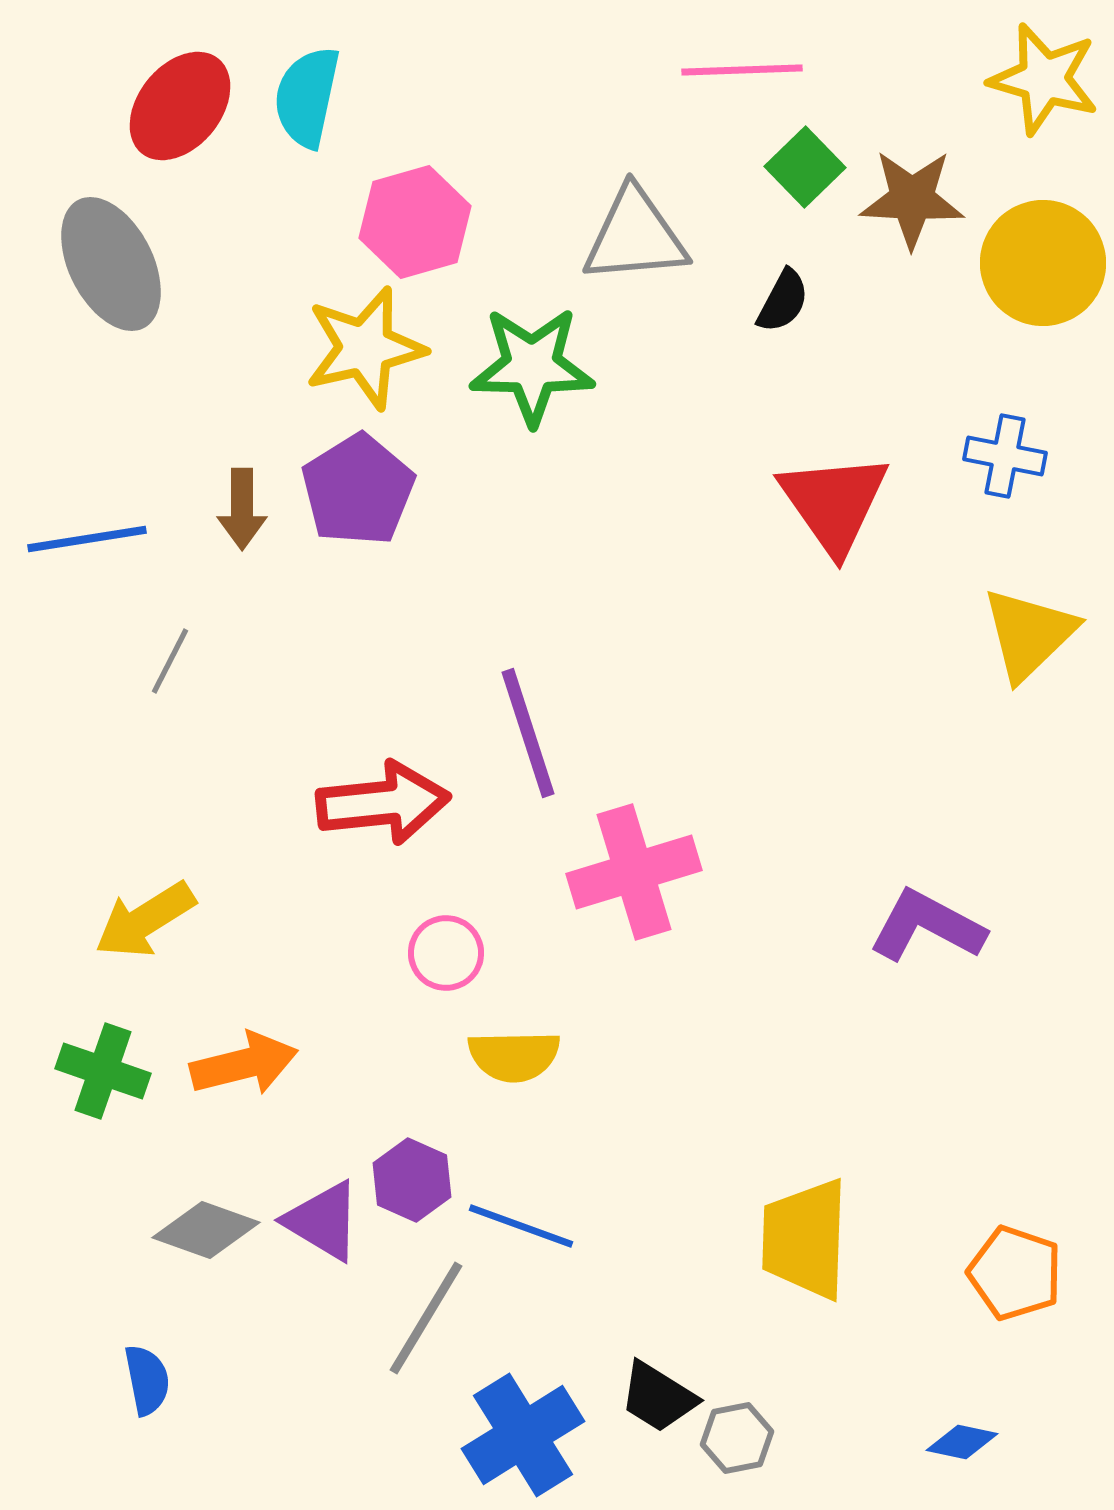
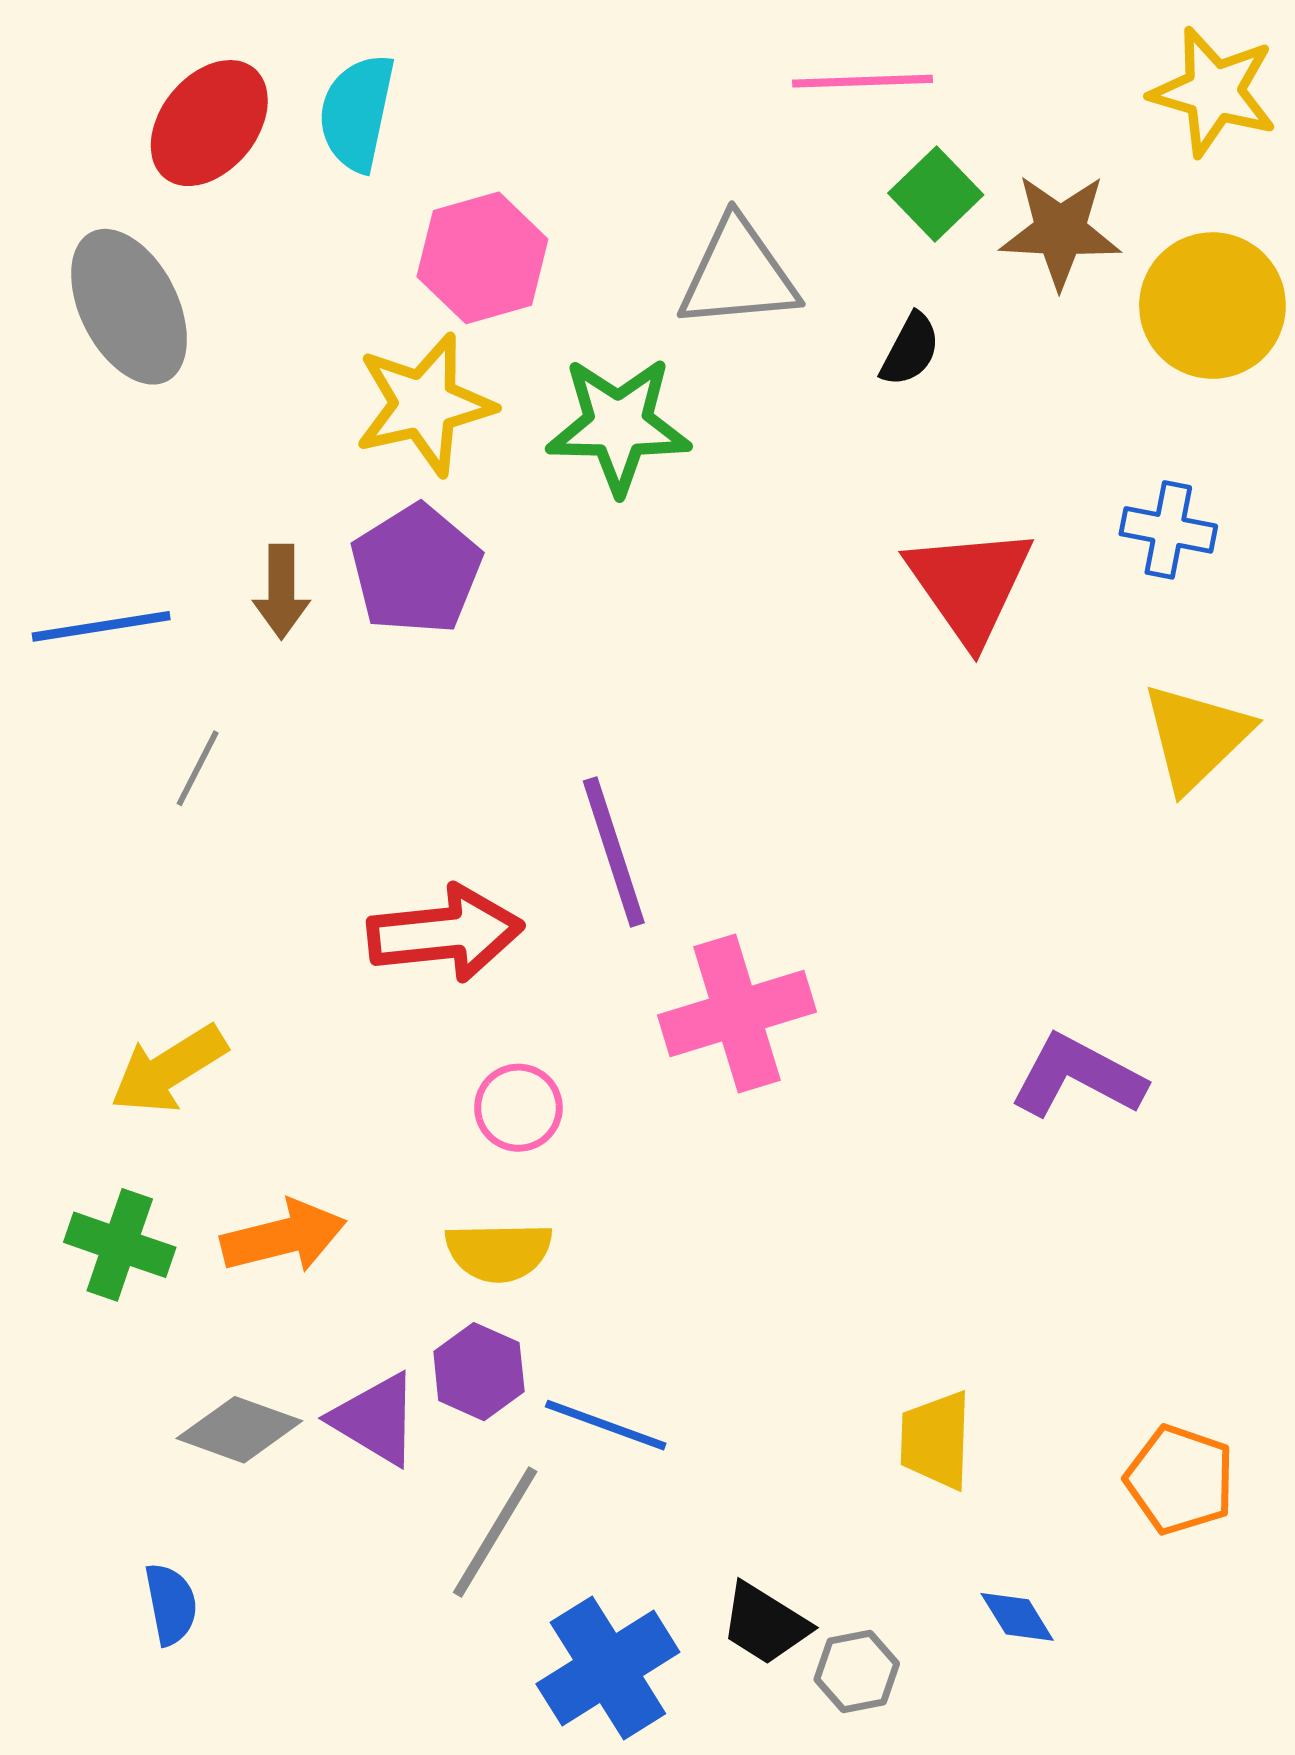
yellow semicircle: (514, 1056) -> (499, 1252), moved
yellow trapezoid: (805, 1239) -> (936, 1440), size x0.7
blue diamond: (962, 1442) -> (1017, 1617), moved, turned 46

